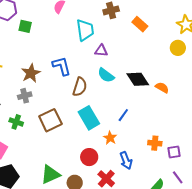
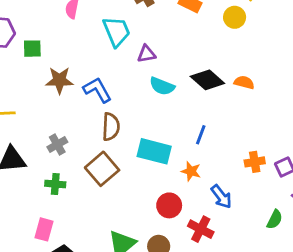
yellow circle: (178, 48) -> (235, 17), moved
brown star: (31, 73) -> (59, 80), moved, turned -30
brown semicircle: (80, 87) -> (111, 127), moved
cyan rectangle: (89, 118) -> (154, 151), turned -30

